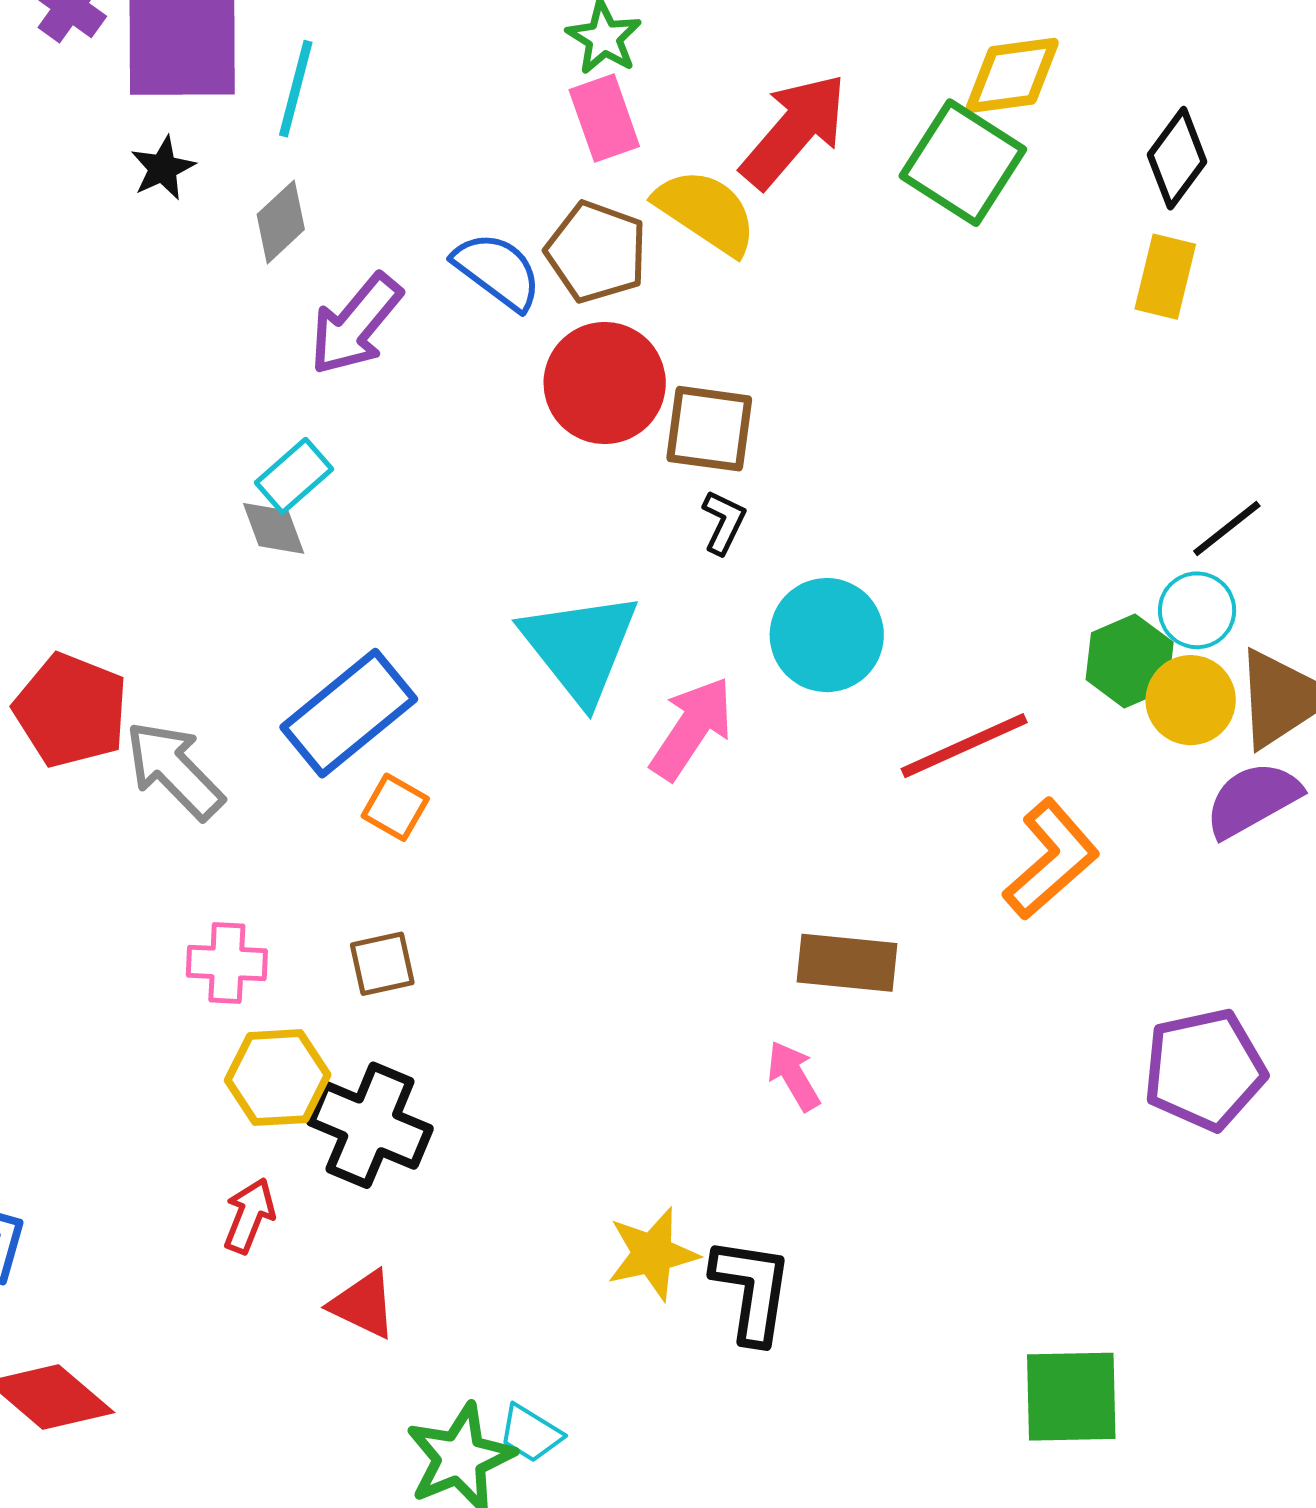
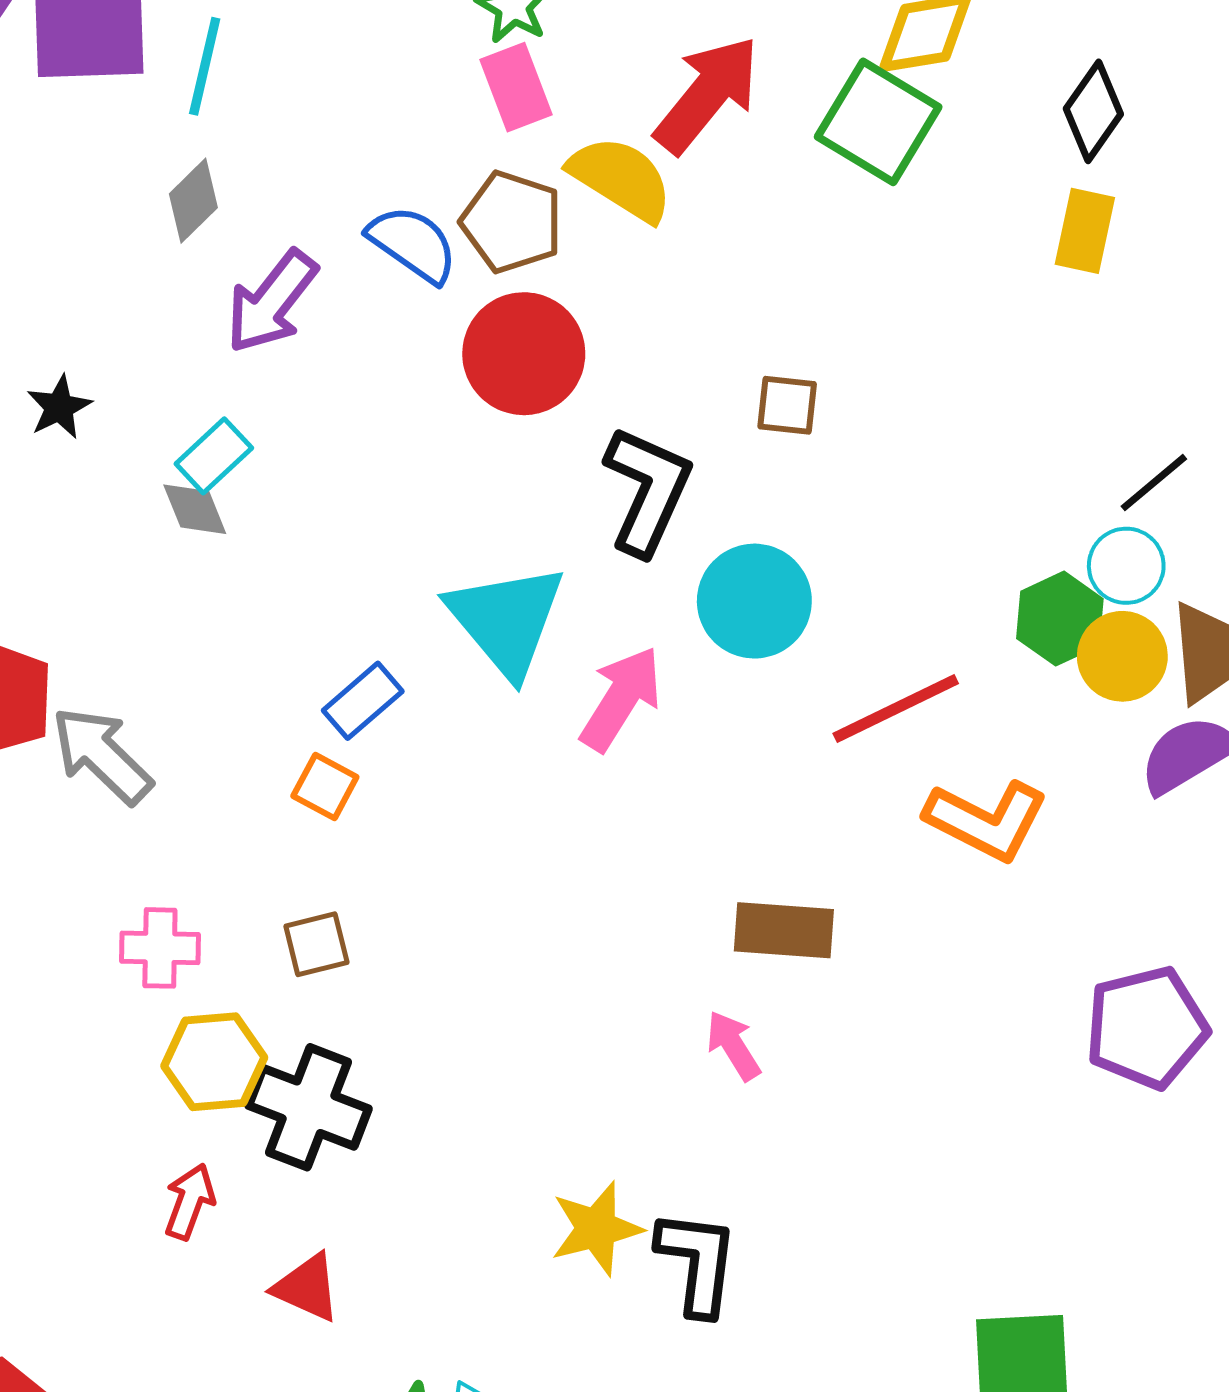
black star: (163, 168) -> (59, 407), moved
brown square: (709, 429) -> (787, 405), moved, size x0.7
black L-shape: (724, 522) -> (647, 490), size x2.0
blue rectangle: (349, 713) -> (363, 701), moved, size x0.6
orange L-shape: (1051, 859) -> (986, 820), turned 70

